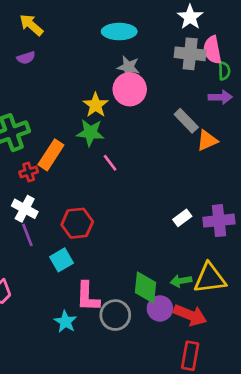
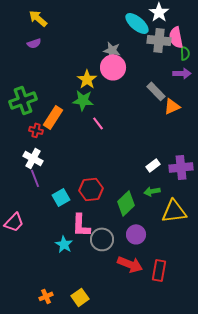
cyan ellipse: (119, 32) -> (137, 23), moved, turned 40
red cross: (29, 172) -> (36, 130), turned 32
red hexagon: (77, 223) -> (91, 189), moved
green arrow: (181, 281) -> (152, 191), moved
green diamond: (145, 287) -> (126, 203), moved, turned 40
red arrow: (190, 315) -> (130, 264), moved

